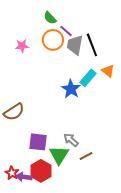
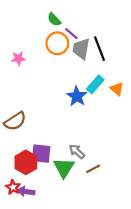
pink star: (22, 46) -> (18, 58), moved
orange triangle: (108, 71) -> (117, 89), moved
red hexagon: (41, 171) -> (26, 162), moved

